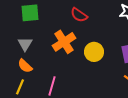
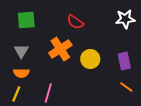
orange semicircle: (25, 66) -> (21, 73), turned -42

